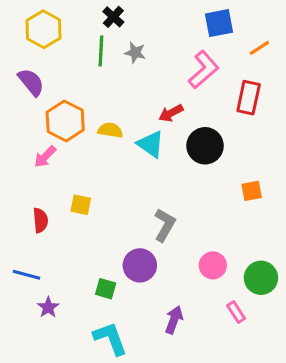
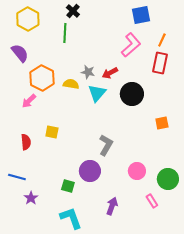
orange line: (259, 48) -> (162, 40), moved, turned -32
gray star: (135, 53) -> (88, 72), moved
cyan triangle: (151, 144) -> (97, 93), turned 36

